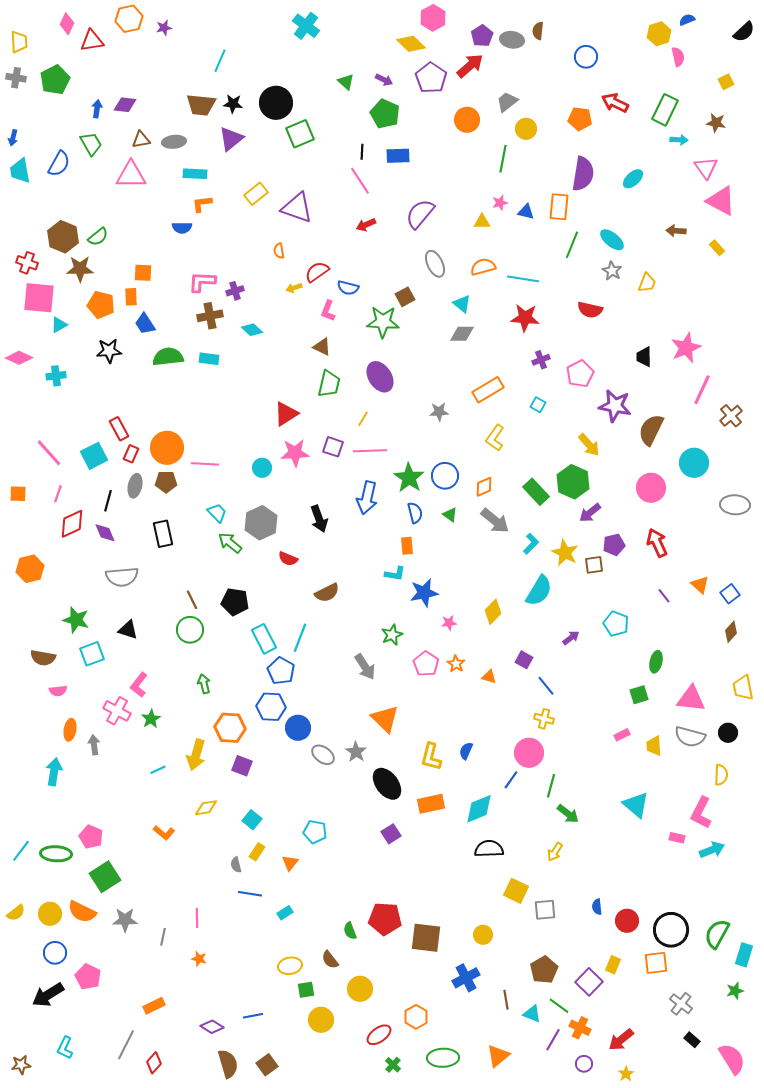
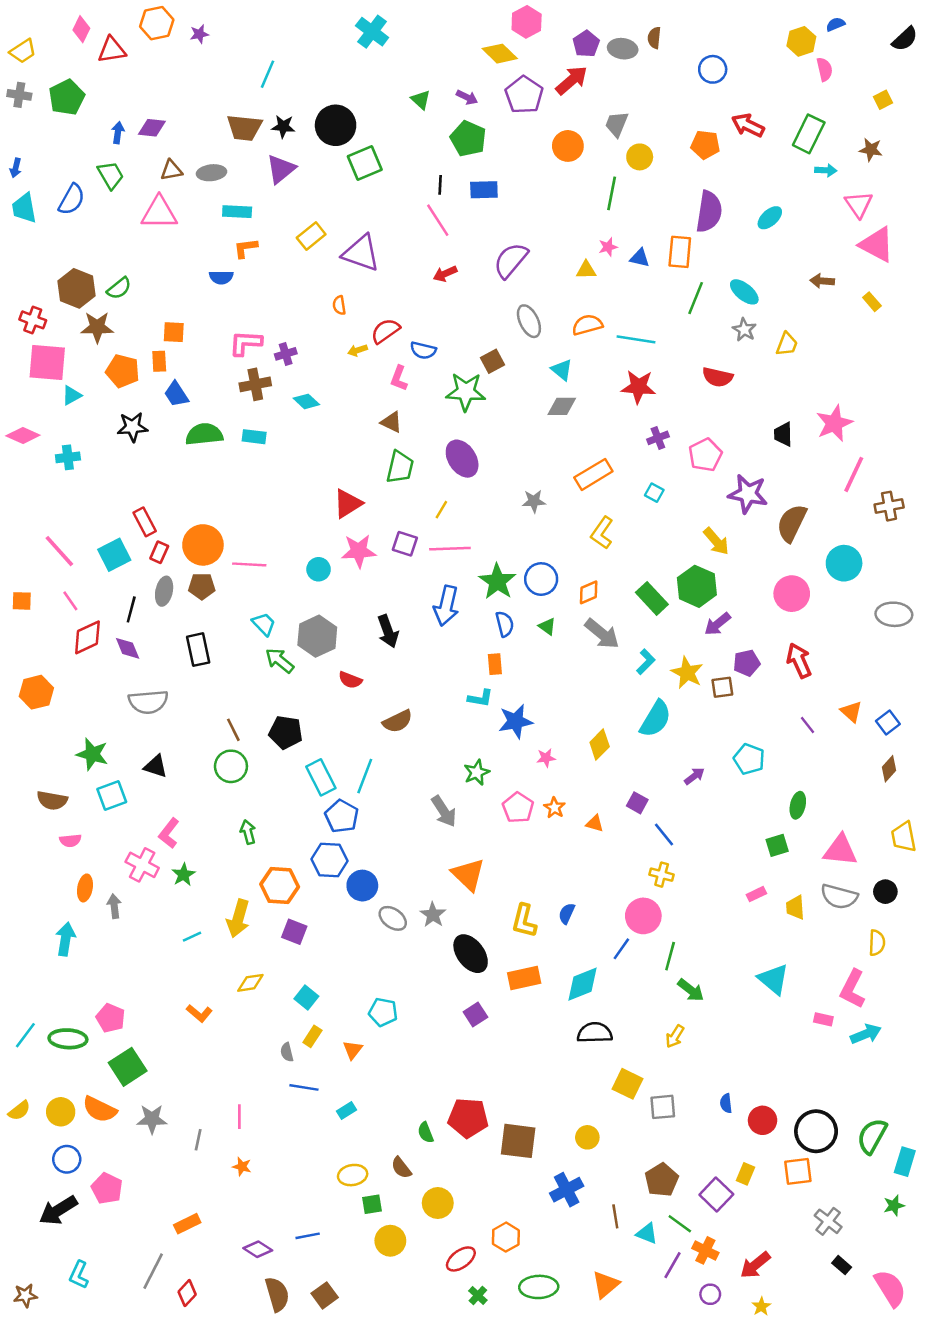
yellow trapezoid: (19, 42) -> (23, 51), turned 60
gray trapezoid: (507, 102) -> (617, 124), turned -30
brown cross: (731, 416) -> (889, 506), turned 30
pink line: (58, 494) -> (70, 601), turned -54

